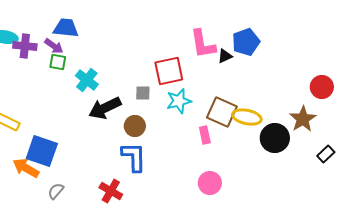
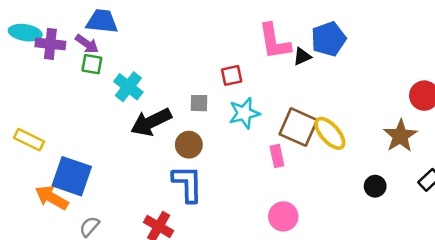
red square: (169, 71) -> (232, 75), size x0.6
yellow ellipse: (247, 117) -> (330, 133), turned 36
black circle: (275, 138) -> (375, 186), moved, size x0.6

